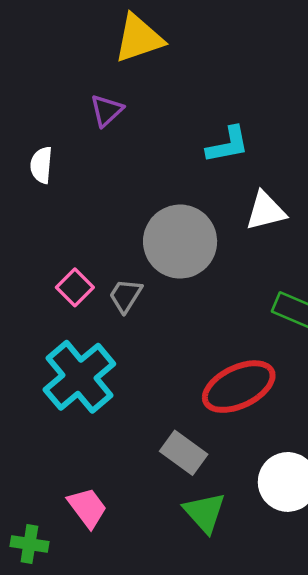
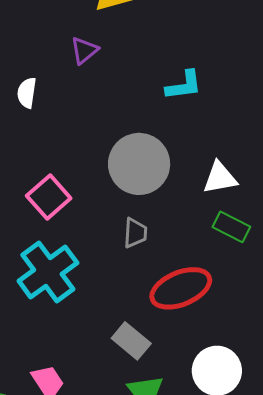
white triangle: (266, 211) -> (220, 178), moved
pink square: (75, 287) -> (49, 197), size x1.4
gray trapezoid: (126, 296) -> (135, 233), moved, turned 148

